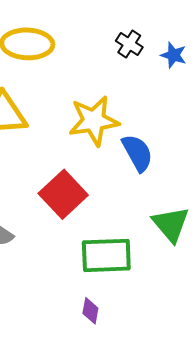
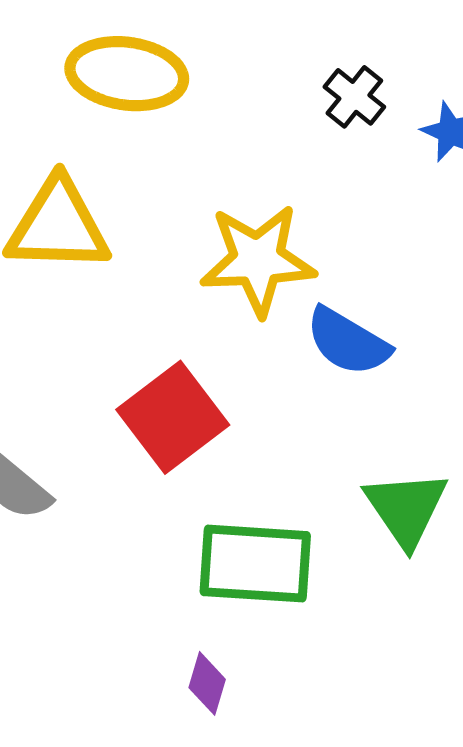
blue semicircle: (137, 153) -> (348, 342), turned 144

